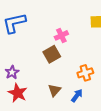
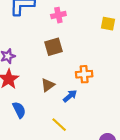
pink cross: (61, 35) -> (58, 15), moved

